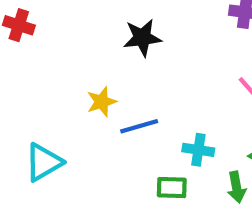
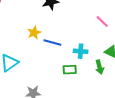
blue line: (139, 126) -> (52, 43), turned 36

